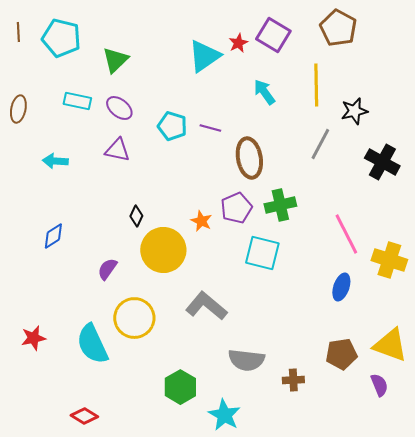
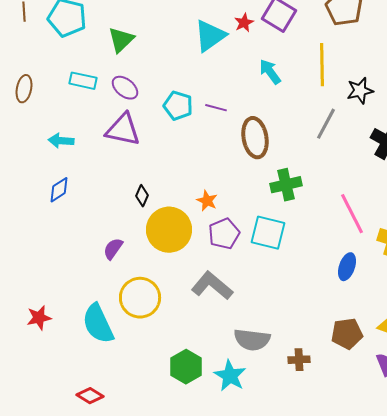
purple triangle: (117, 150) -> (123, 130), size x1.4
purple pentagon: (236, 208) -> (224, 234), moved
blue diamond: (53, 236) -> (59, 190), moved
cyan star: (224, 415) -> (230, 376), moved

